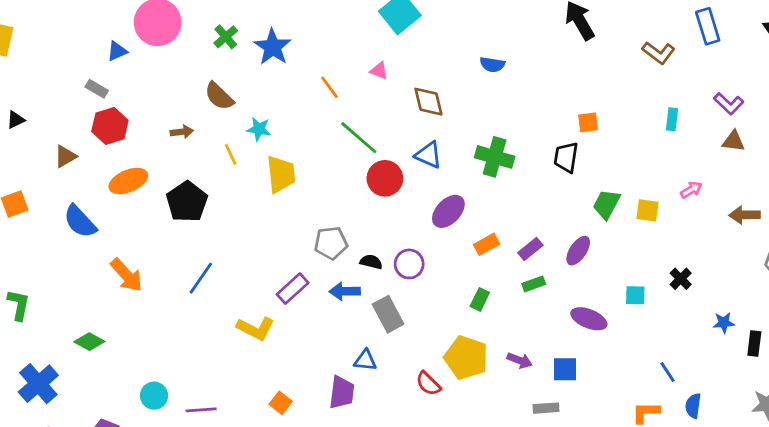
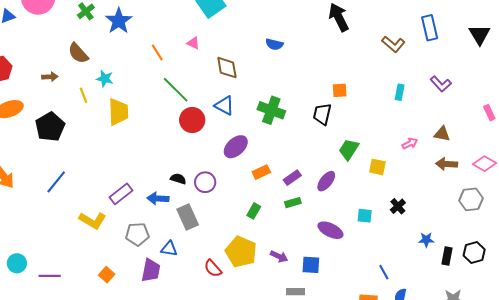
brown triangle: (734, 141) -> (442, 134), moved
yellow square: (648, 210) -> (377, 167), moved
gray pentagon: (331, 243) -> (137, 234), moved

